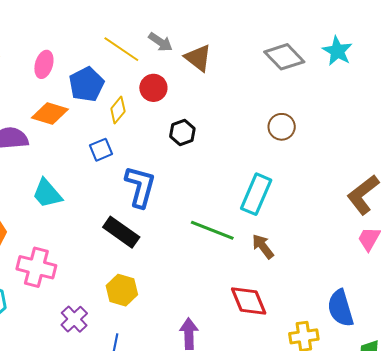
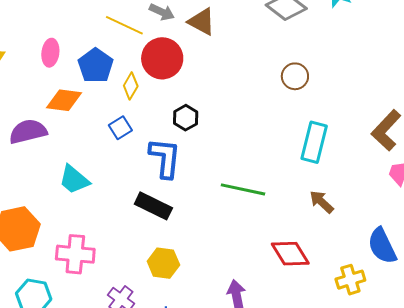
red circle: (153, 88) -> (162, 58), size x1.5
black hexagon: (182, 133) -> (186, 118), moved
cyan rectangle: (256, 194) -> (314, 142), moved
brown arrow: (263, 246) -> (321, 202), moved

